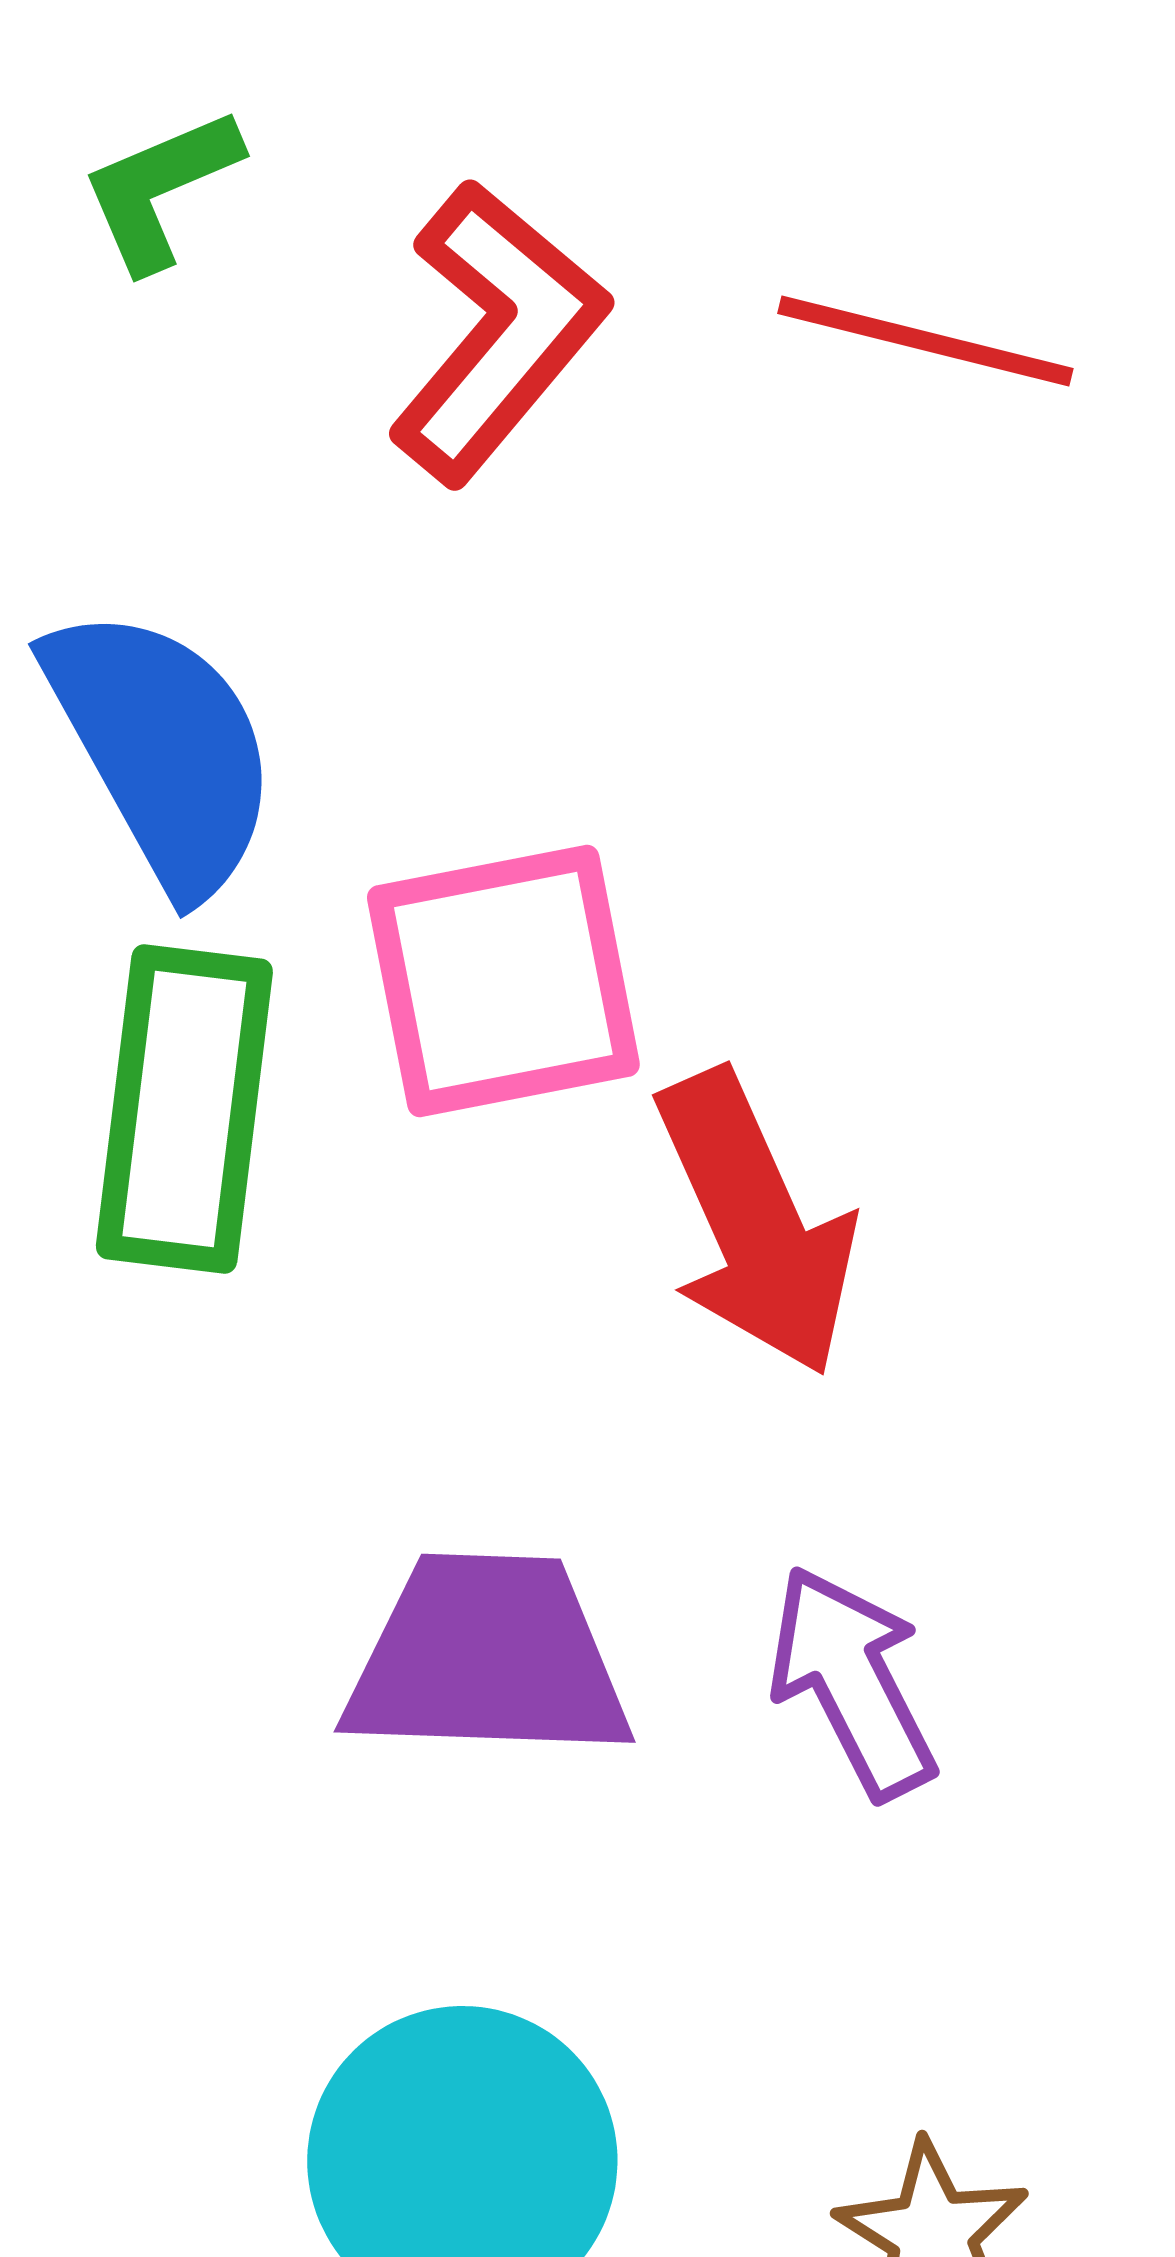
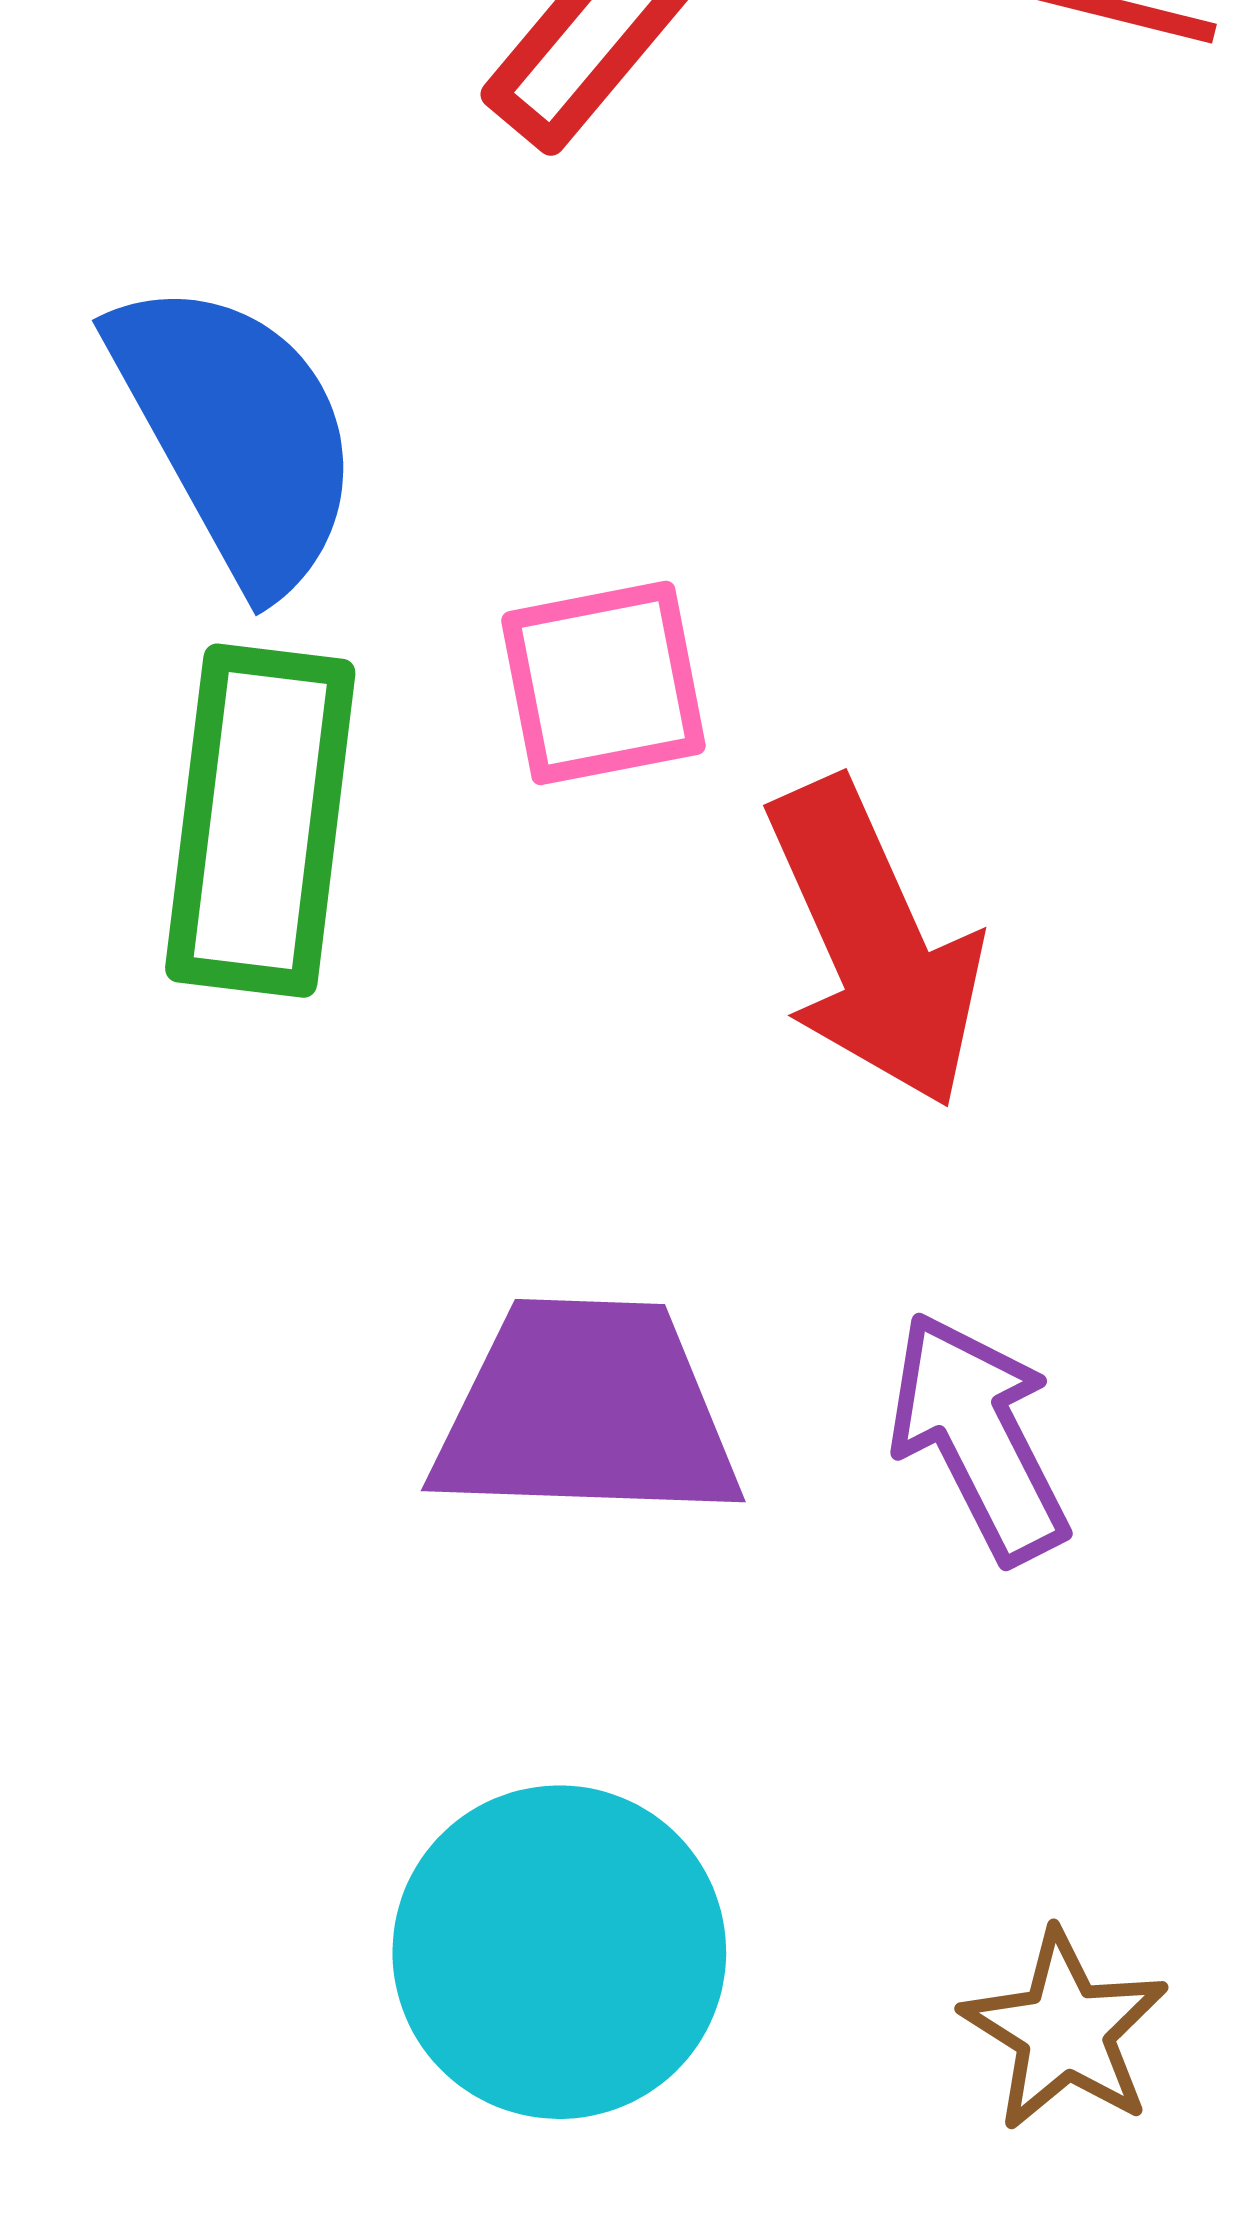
pink square: (503, 981) -> (603, 683), size x0.7

